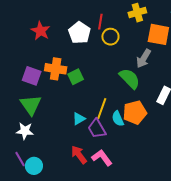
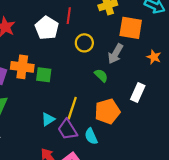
yellow circle: (110, 37) -> (84, 43), moved
green square: (76, 77) -> (44, 75), turned 35
green semicircle: (130, 79) -> (101, 75), size x0.6
cyan semicircle: (118, 119) -> (91, 136), moved

